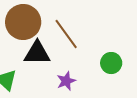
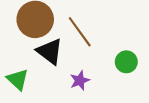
black triangle: (37, 53) -> (50, 52), turned 36

